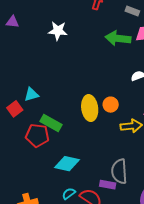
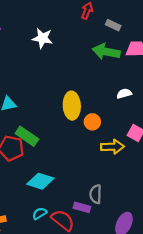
gray rectangle: (132, 11) -> (113, 25), moved
yellow ellipse: (90, 108) -> (72, 106), moved
gray semicircle: (119, 171) -> (96, 194), size x0.7

